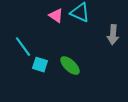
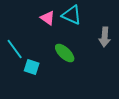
green ellipse: (70, 66) -> (65, 53), moved

